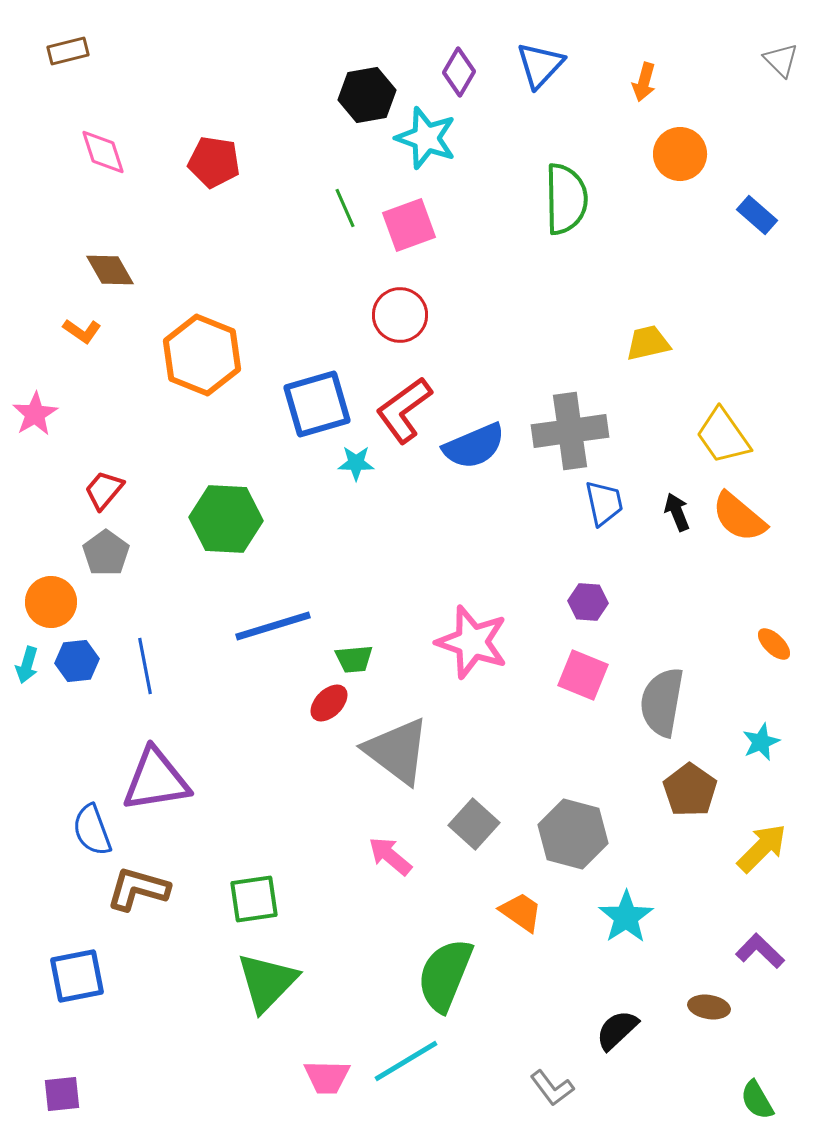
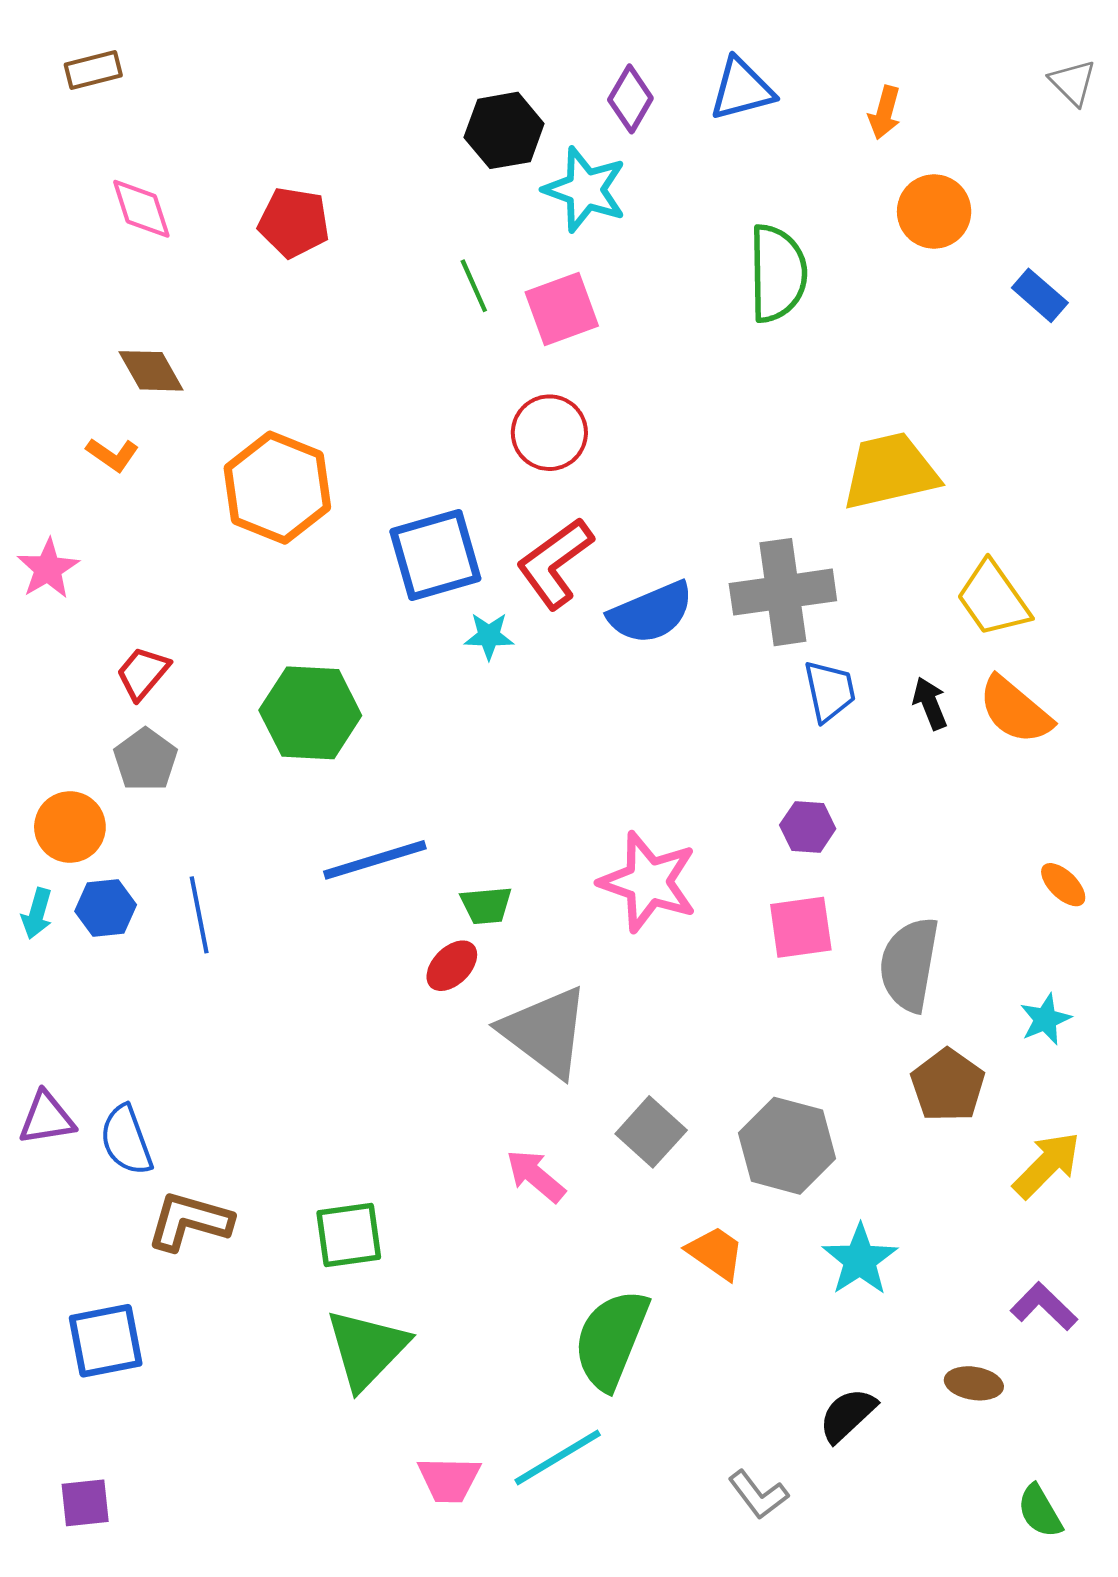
blue triangle: (540, 65) -> (742, 89), turned 32
yellow trapezoid: (648, 343) -> (890, 471), size x1.6
pink square: (583, 675) -> (801, 927), turned -30
purple triangle: (156, 780) -> (47, 1118), moved, size x0.6

